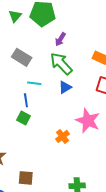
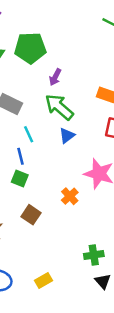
cyan line: (34, 83) -> (29, 134), turned 64
brown square: (26, 178) -> (31, 215), moved, turned 35

